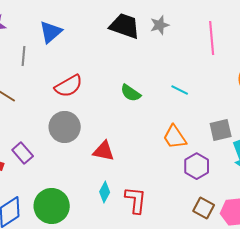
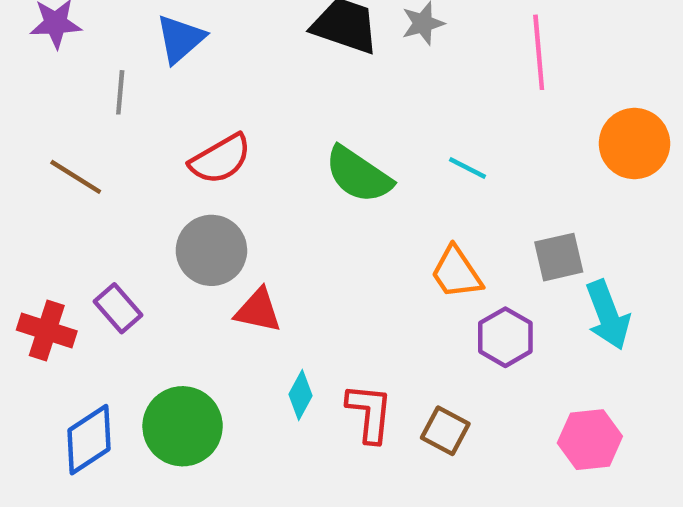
green semicircle: (131, 93) -> (358, 175), size x1.5
red triangle: (104, 151) -> (258, 310), moved
brown square: (204, 208) -> (445, 431), moved

